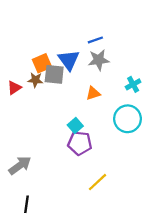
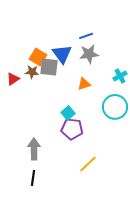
orange square: (42, 63) -> (38, 57), turned -36
gray arrow: (20, 165) -> (34, 149), moved, turned -55
black line: (26, 204) -> (33, 178), moved

